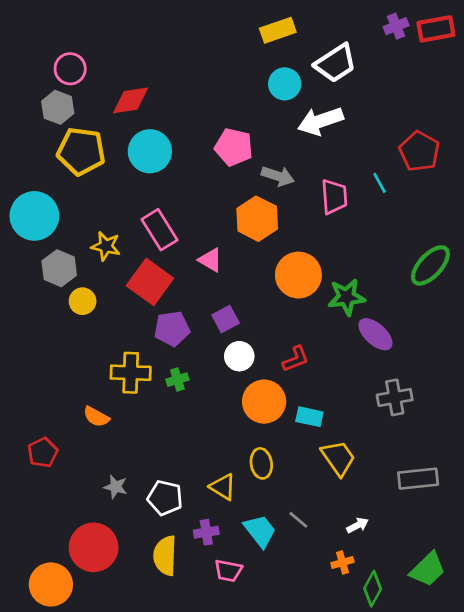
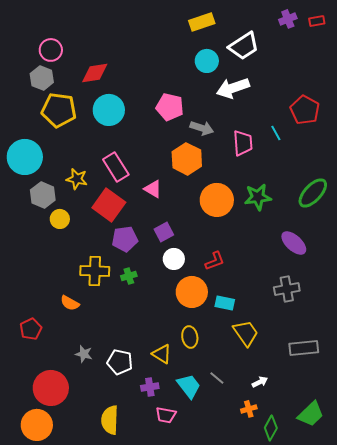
red rectangle: (436, 29) -> (317, 21), size x0.6
green star: (347, 297) -> (258, 197), moved
purple ellipse: (375, 334) -> (294, 243), moved
red circle: (94, 547) -> (51, 388), moved
yellow semicircle: (165, 556) -> (110, 420), moved

